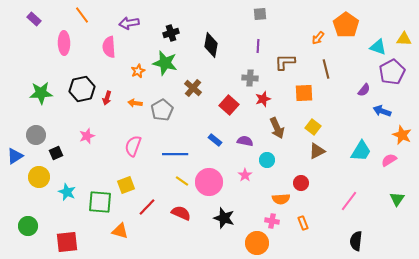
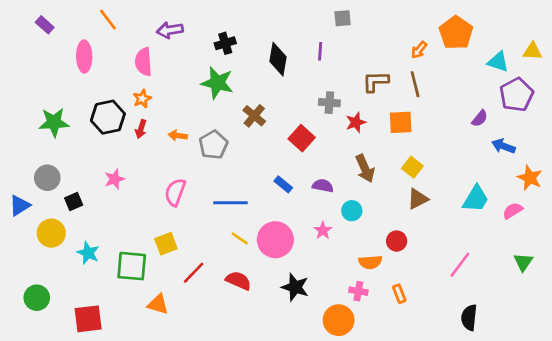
purple line: (258, 46) -> (320, 51), moved
brown line: (326, 69) -> (415, 84), moved
orange star: (138, 71) -> (142, 99), moved
red star: (263, 99) -> (356, 122), moved

